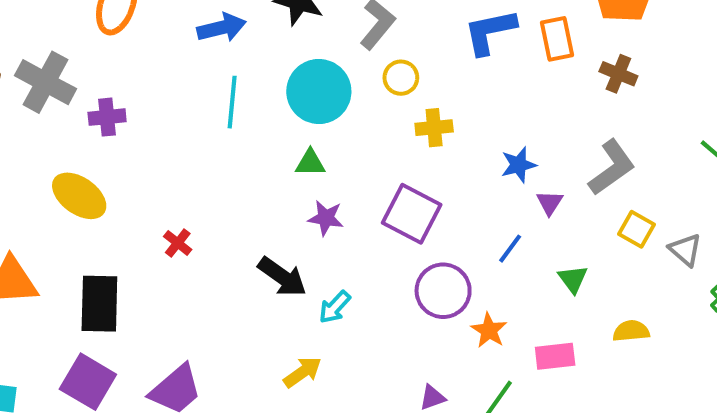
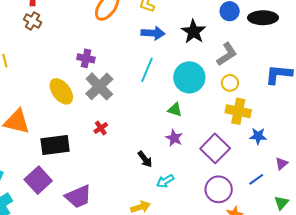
gray cross: (46, 82) -> (99, 86), moved
yellow cross: (434, 128) -> (238, 111), size x1.4
blue star: (519, 165) -> (258, 136), moved
black arrow: (282, 277) -> (145, 159), size x0.7
black rectangle: (99, 304) -> (55, 145), turned 64

